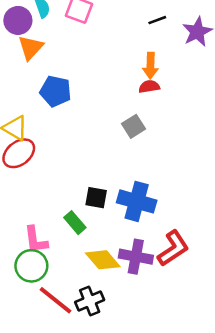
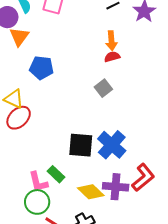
black square: (96, 198) -> (81, 145), size x1.5
blue cross: (137, 201) -> (112, 145), turned 32
green rectangle: (75, 223) -> (56, 174), moved

